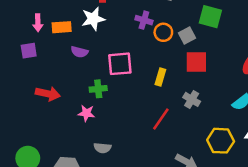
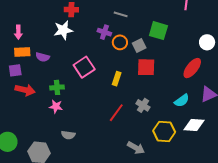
orange rectangle: (62, 27) -> (22, 52), moved
purple square: (29, 51) -> (15, 70), moved
purple semicircle: (79, 52) -> (43, 57), moved
pink square: (120, 64) -> (84, 67), turned -30
green cross: (98, 89) -> (57, 87), moved
gray cross: (192, 99) -> (143, 105), moved

